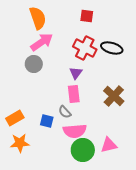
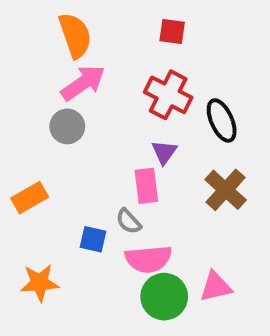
black ellipse: (112, 48) -> (222, 121), moved, turned 50
purple triangle: (76, 73) -> (164, 152), moved
orange rectangle: (15, 118) -> (30, 198), moved

